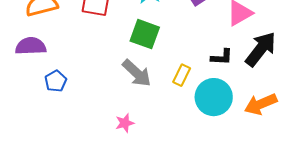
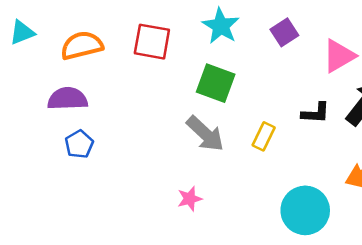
blue pentagon: (56, 81) -> (79, 144), moved
cyan circle: (214, 97) -> (305, 210), moved

